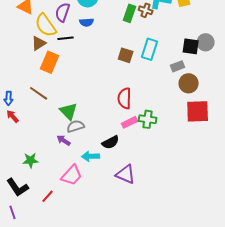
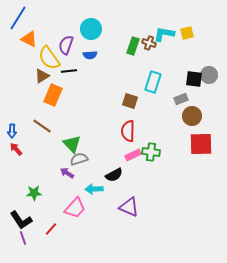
brown square: (126, 55) -> (130, 101), moved
purple line: (13, 212) -> (23, 238), moved

